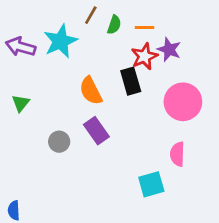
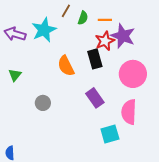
purple star: (169, 50) -> (123, 36), size x1.4
purple rectangle: (96, 131) -> (95, 98), moved
pink semicircle: (177, 154) -> (129, 112), size x1.4

